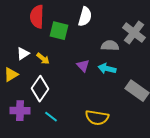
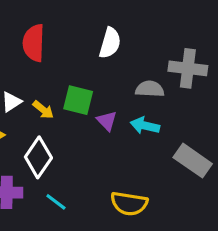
green square: (59, 31) -> (78, 100), moved
gray cross: (134, 33) -> (188, 68), turned -30

